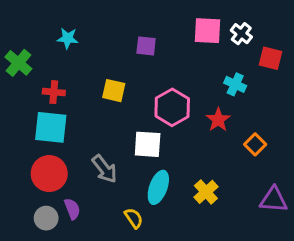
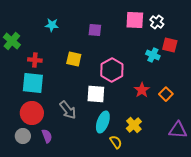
cyan star: (68, 38) -> (52, 25), moved
red square: (271, 58) -> (170, 45), moved
red star: (218, 120) -> (142, 90), moved
gray circle: (46, 218) -> (23, 136), moved
yellow semicircle: (134, 218) -> (116, 142), moved

